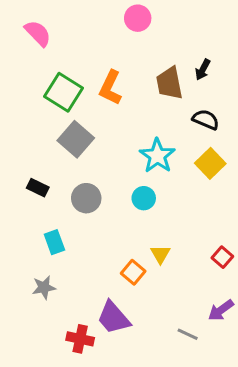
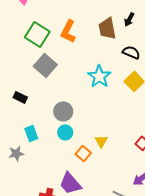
gray circle: (86, 198) -> (63, 111), moved
cyan circle: (144, 198) -> (65, 132), moved
gray star: (44, 287) -> (16, 153), moved

